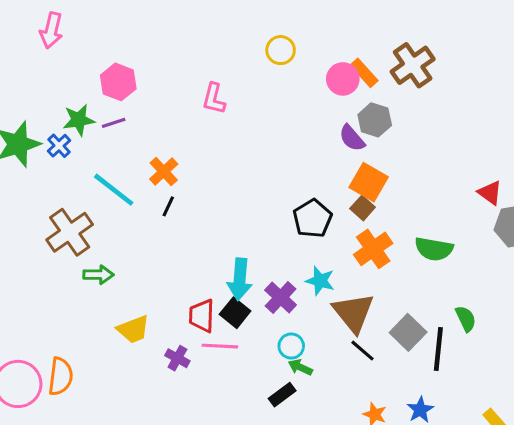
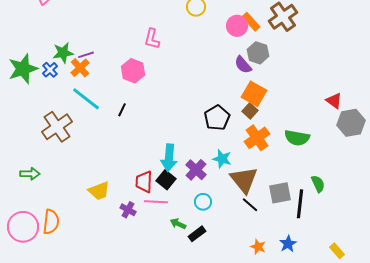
pink hexagon: (118, 82) -> (133, 71), moved
orange cross: (164, 172) -> (80, 68), moved
green arrow: (98, 275) -> (30, 174), moved
gray square: (408, 332) -> (280, 193), turned 35
green arrow: (300, 367) -> (178, 224), moved

